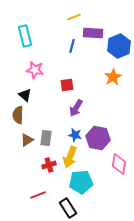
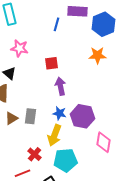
orange star: (113, 77) -> (97, 55), turned 30
purple arrow: (76, 108) -> (60, 86), turned 138
red cross: (49, 165) -> (34, 154), moved, turned -32

